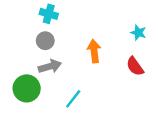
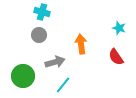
gray arrow: (50, 66) -> (55, 62), moved

